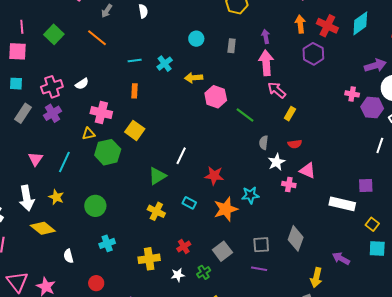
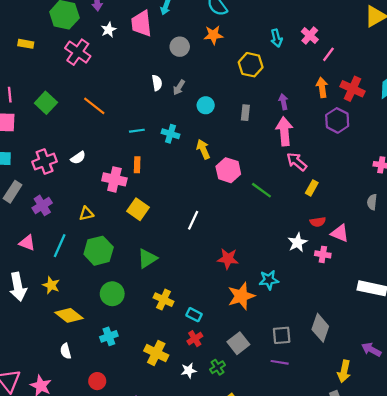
gray arrow: (107, 11) -> (179, 87), moved
white semicircle: (143, 11) -> (157, 83), moved
cyan cross: (165, 64) -> (170, 134), turned -35
yellow arrow: (194, 78) -> (203, 149), turned 72
purple cross: (52, 113) -> (42, 205), moved
pink cross: (101, 113) -> (114, 179), moved
gray semicircle: (264, 143) -> (372, 202), moved
green hexagon: (108, 152) -> (99, 251), moved
white line: (181, 156) -> (193, 220), moved
pink triangle: (35, 159) -> (27, 243), turned -42
pink triangle: (307, 170) -> (340, 233), moved
green triangle: (157, 176) -> (147, 258), moved
pink cross: (289, 184) -> (323, 254), moved
cyan rectangle: (189, 203) -> (194, 315), moved
green circle: (95, 206) -> (112, 294), moved
yellow diamond: (43, 228) -> (69, 315), moved
yellow cross: (149, 259) -> (156, 353), turned 35

